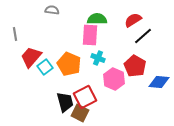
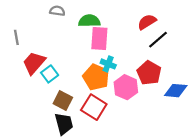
green semicircle: (97, 19) -> (89, 21), moved
orange pentagon: (69, 64) -> (96, 77), moved
red square: (85, 97) -> (94, 107), turned -30
black trapezoid: (65, 102) -> (64, 124), moved
brown square: (80, 113) -> (63, 100), moved

